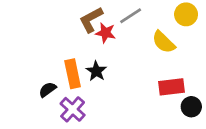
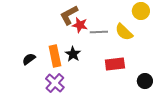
gray line: (131, 16) -> (99, 32), moved, turned 30
red rectangle: (172, 87) -> (115, 64), moved
black semicircle: (47, 90) -> (29, 59), moved

